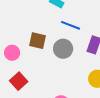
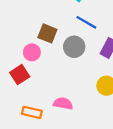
pink circle: (12, 53) -> (32, 52), moved

